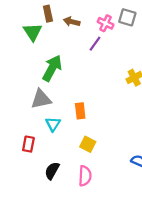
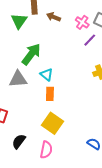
purple line: (95, 44) -> (90, 40), moved
cyan triangle: (53, 124) -> (47, 75), moved, turned -32
yellow square: (88, 144) -> (52, 123), size x1.5

